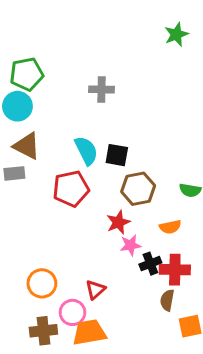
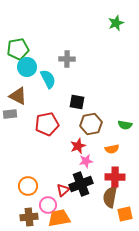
cyan circle: (17, 106) -> (27, 67), moved
cyan semicircle: (86, 151) -> (48, 79), moved
black cross: (150, 264) -> (81, 184), moved, size x1.6
brown semicircle: (167, 300) -> (110, 197), size x1.5

